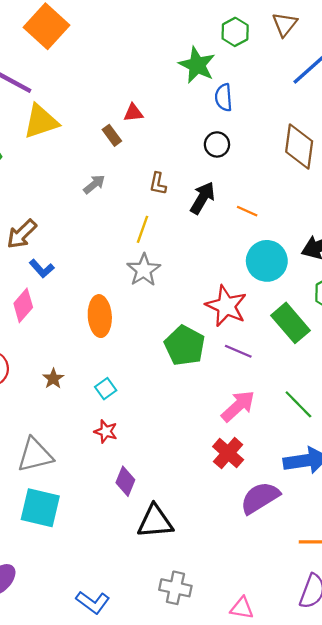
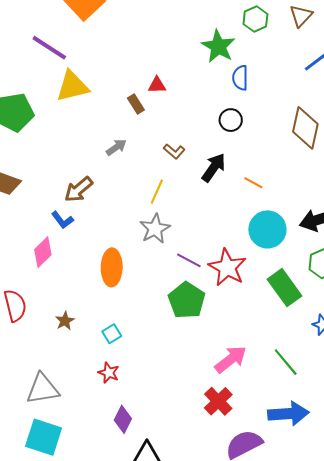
brown L-shape: (158, 184) -> (174, 151), turned -65
brown arrow: (22, 234) -> (79, 190), moved
purple line: (238, 351) -> (189, 260), moved

